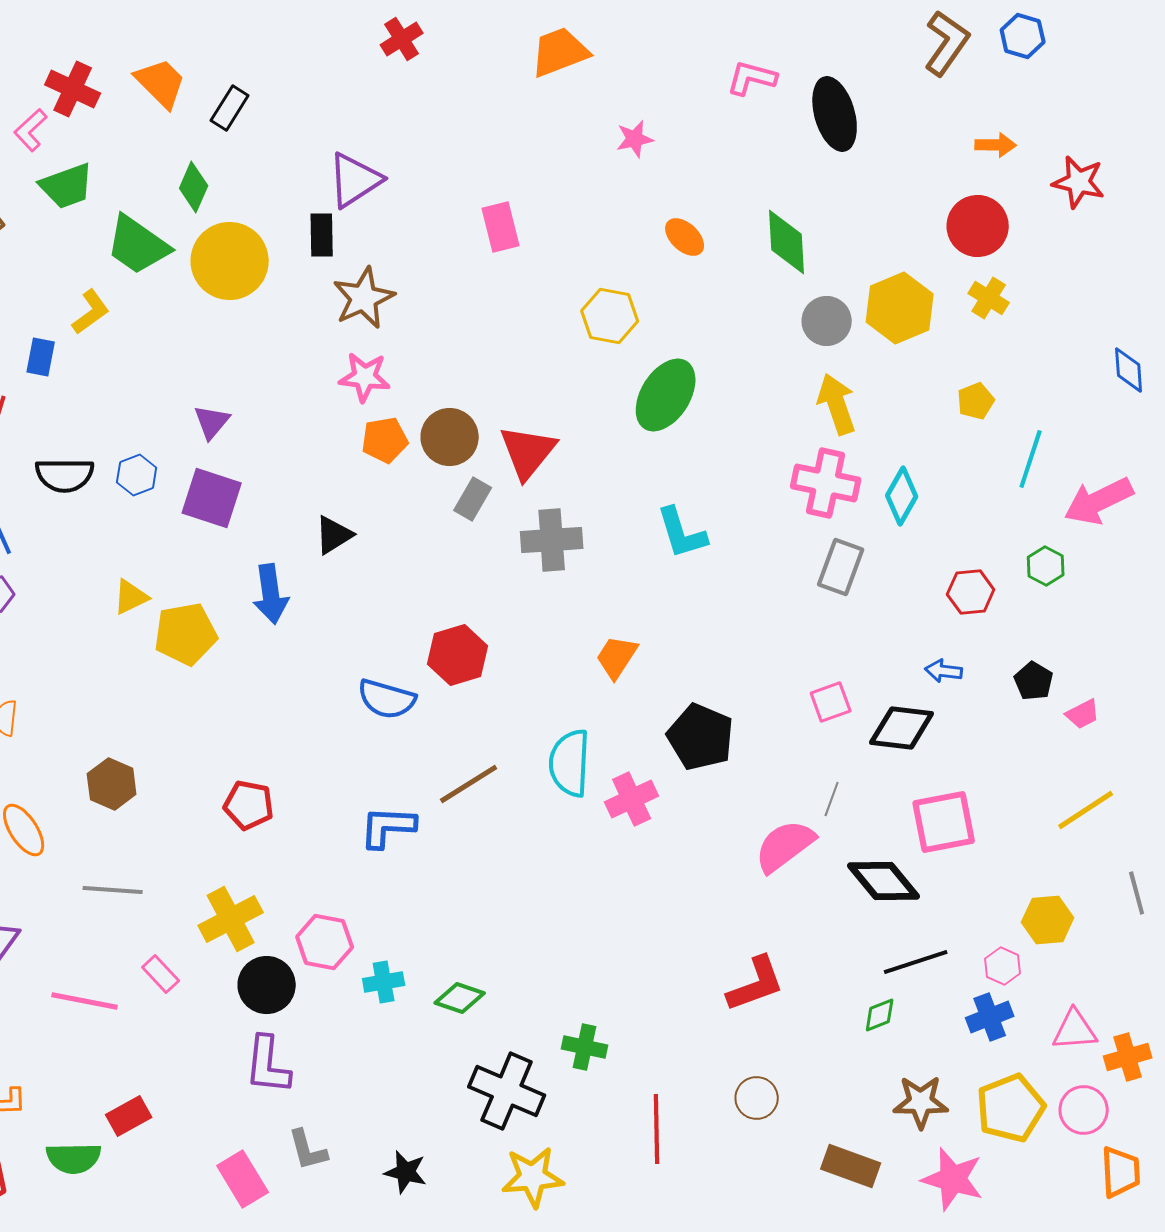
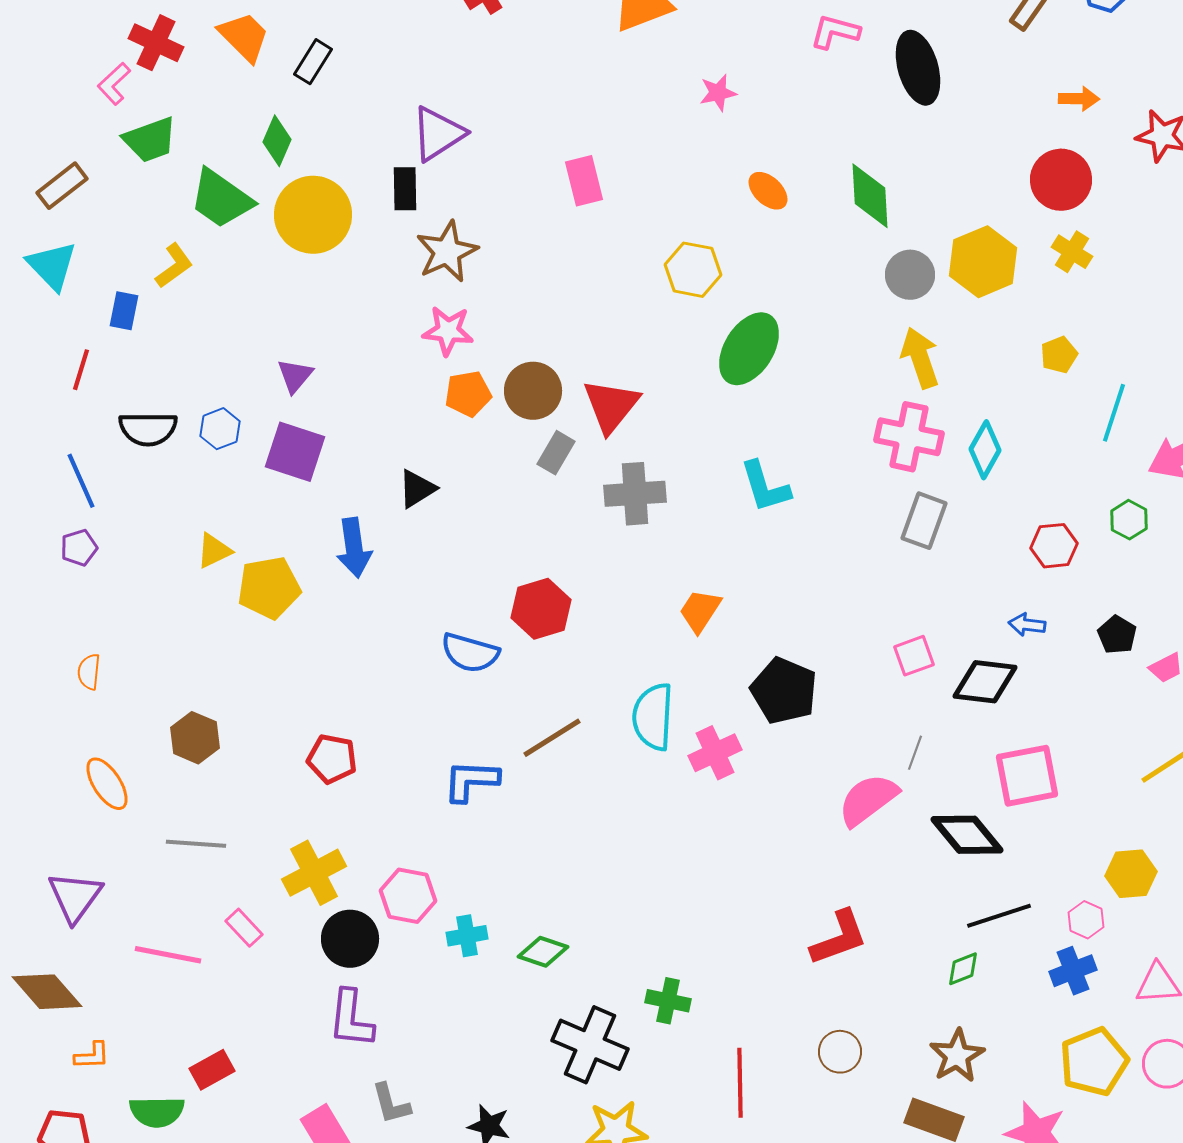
brown star: (921, 1102) -> (957, 1056), moved, turned -30

